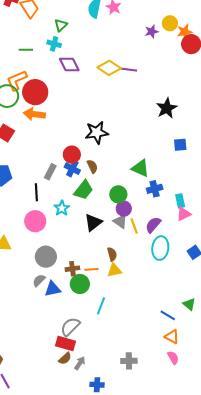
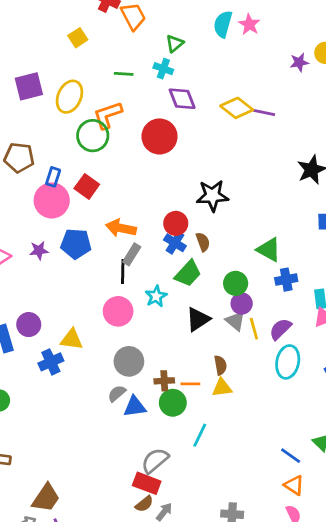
red circle: (35, 92) -> (160, 136), moved
orange arrow: (34, 114) -> (121, 228), moved
gray rectangle: (50, 172) -> (132, 254), moved

